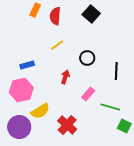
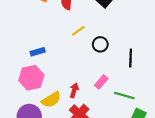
yellow line: (57, 45) -> (78, 31), moved
red arrow: (65, 77) -> (74, 90), moved

